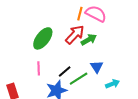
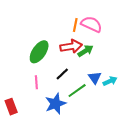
red arrow: (75, 35) -> (71, 46), turned 40
black line: (65, 72) -> (62, 74), moved
cyan arrow: (113, 84) -> (110, 81), moved

